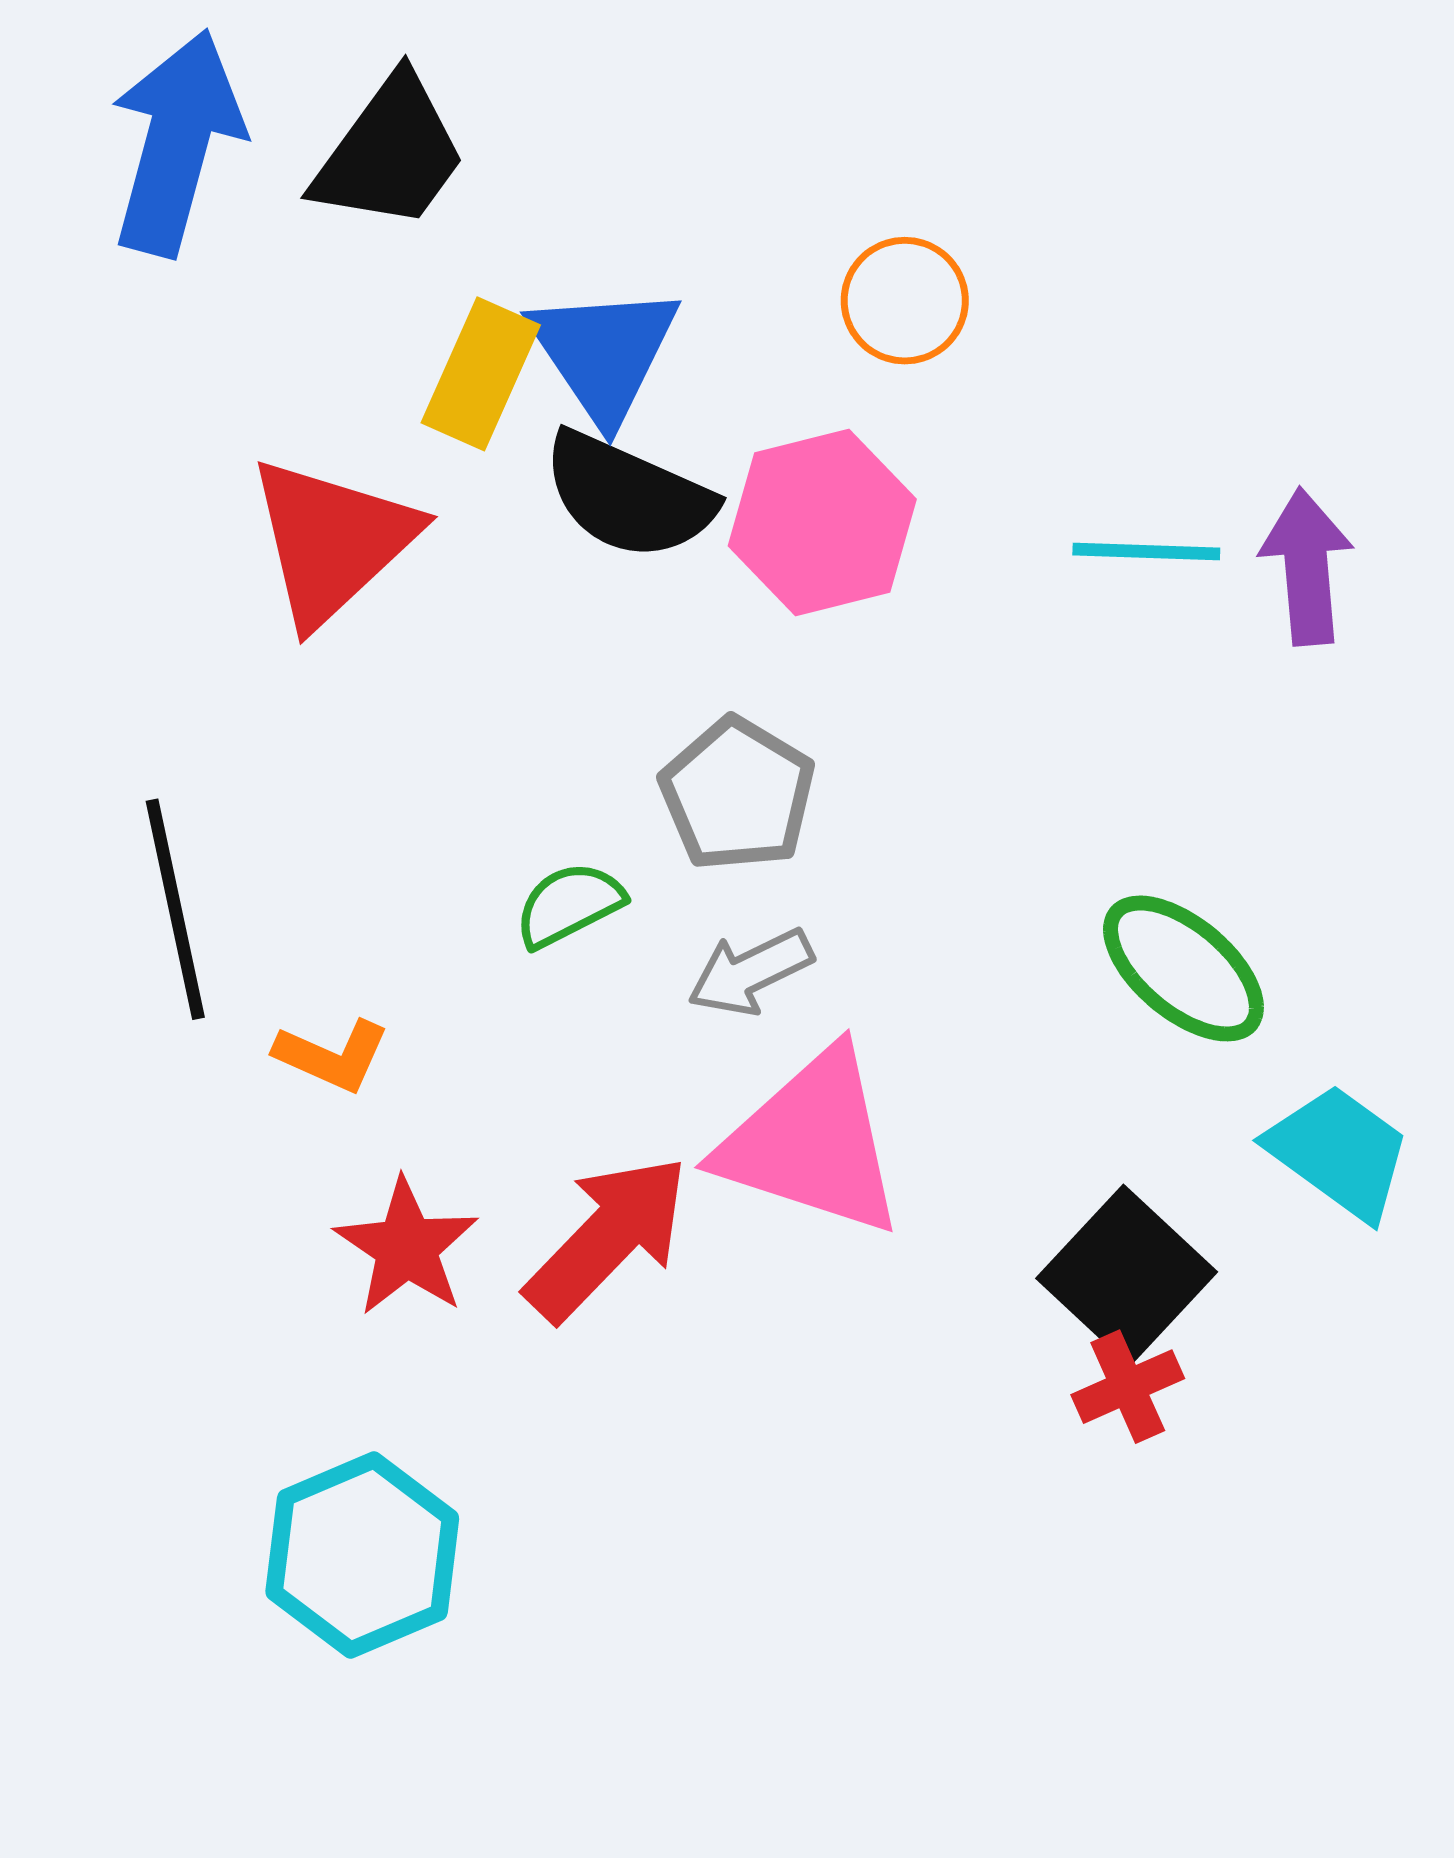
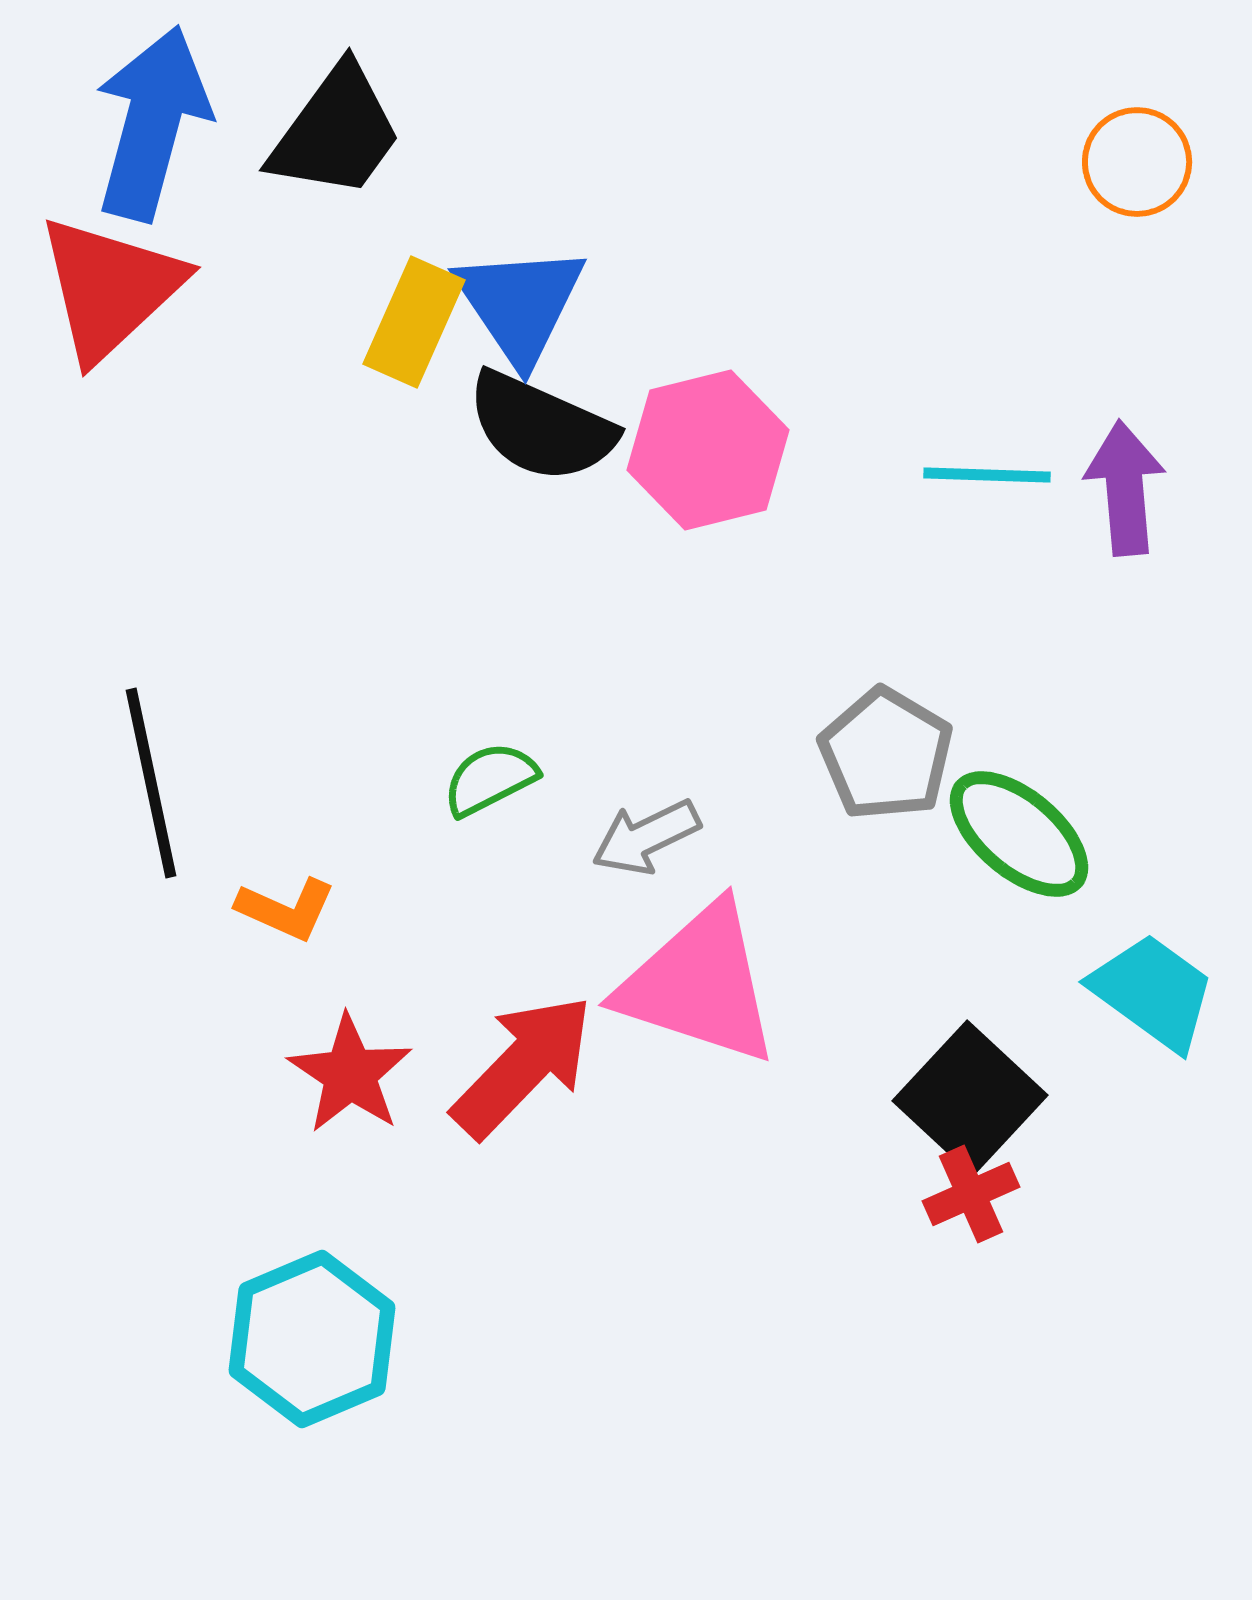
orange circle: (905, 301) -> (1137, 162), moved
red triangle: (332, 541) -> (110, 288), moved
gray pentagon: (737, 794) -> (886, 754), moved

